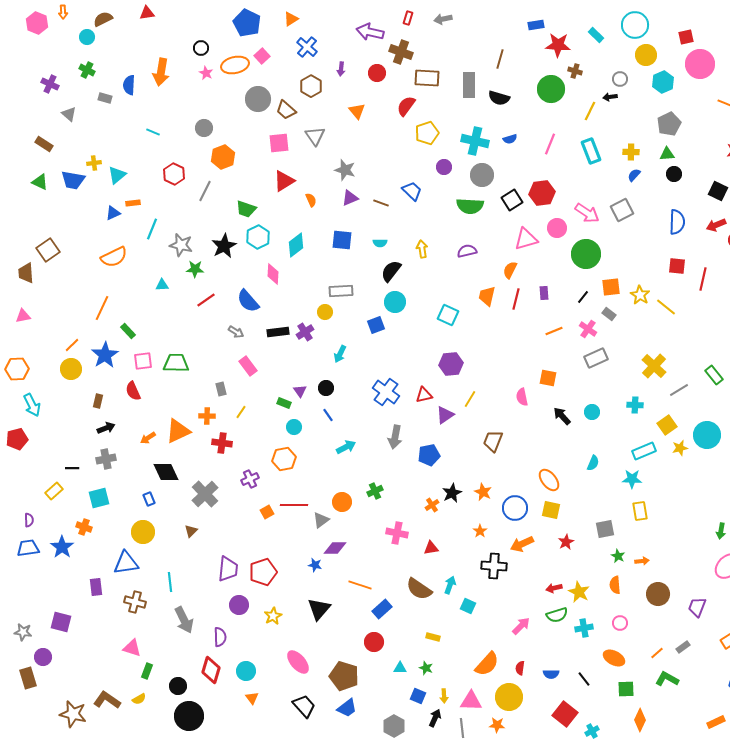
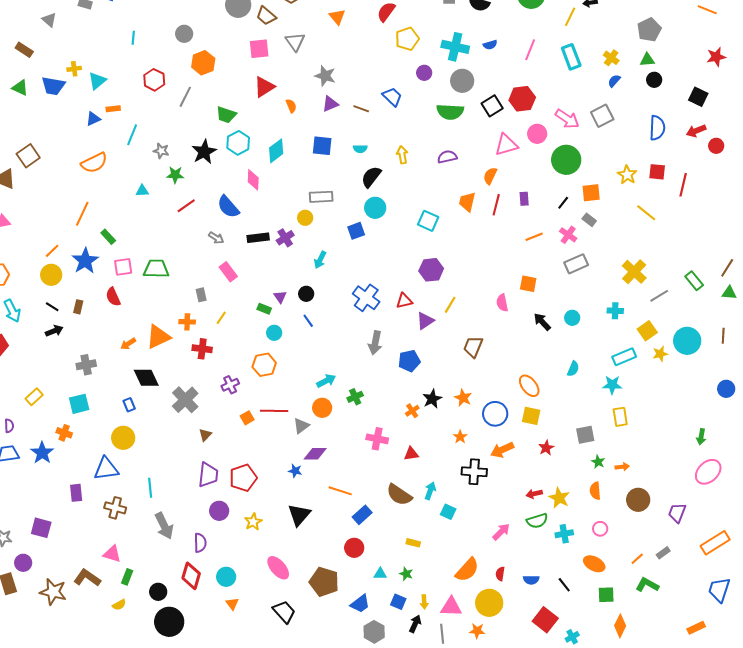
cyan line: (153, 132) -> (133, 38), turned 72
yellow cross: (631, 152) -> (611, 58), turned 35
gray star: (181, 245) -> (161, 151), size x0.7
yellow star: (640, 295) -> (627, 175), moved
black arrow: (106, 428) -> (54, 331), moved
cyan arrow: (346, 447) -> (326, 381), moved
black line: (72, 468) -> (52, 307), moved, turned 32
brown triangle: (191, 531) -> (205, 435), moved
brown L-shape: (107, 700) -> (87, 578), moved
blue trapezoid: (347, 708) -> (360, 604), moved
brown star: (73, 714) -> (53, 592), moved

